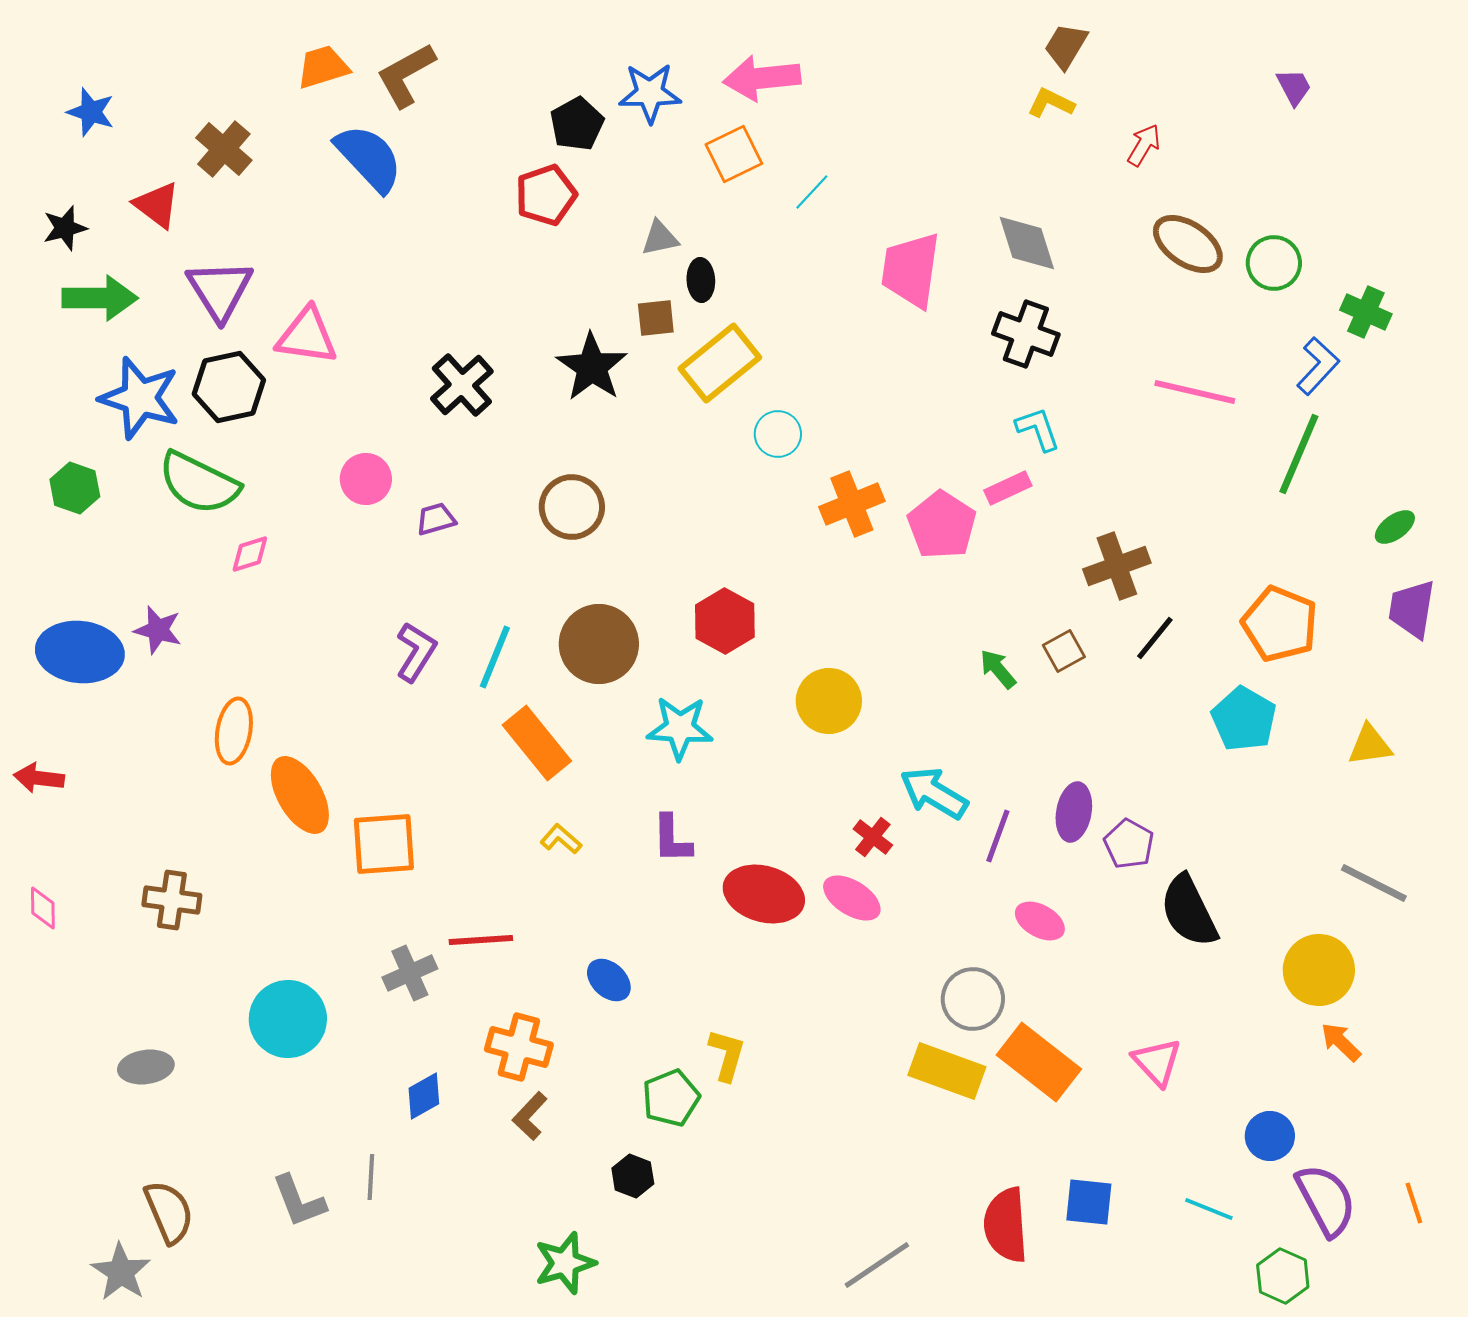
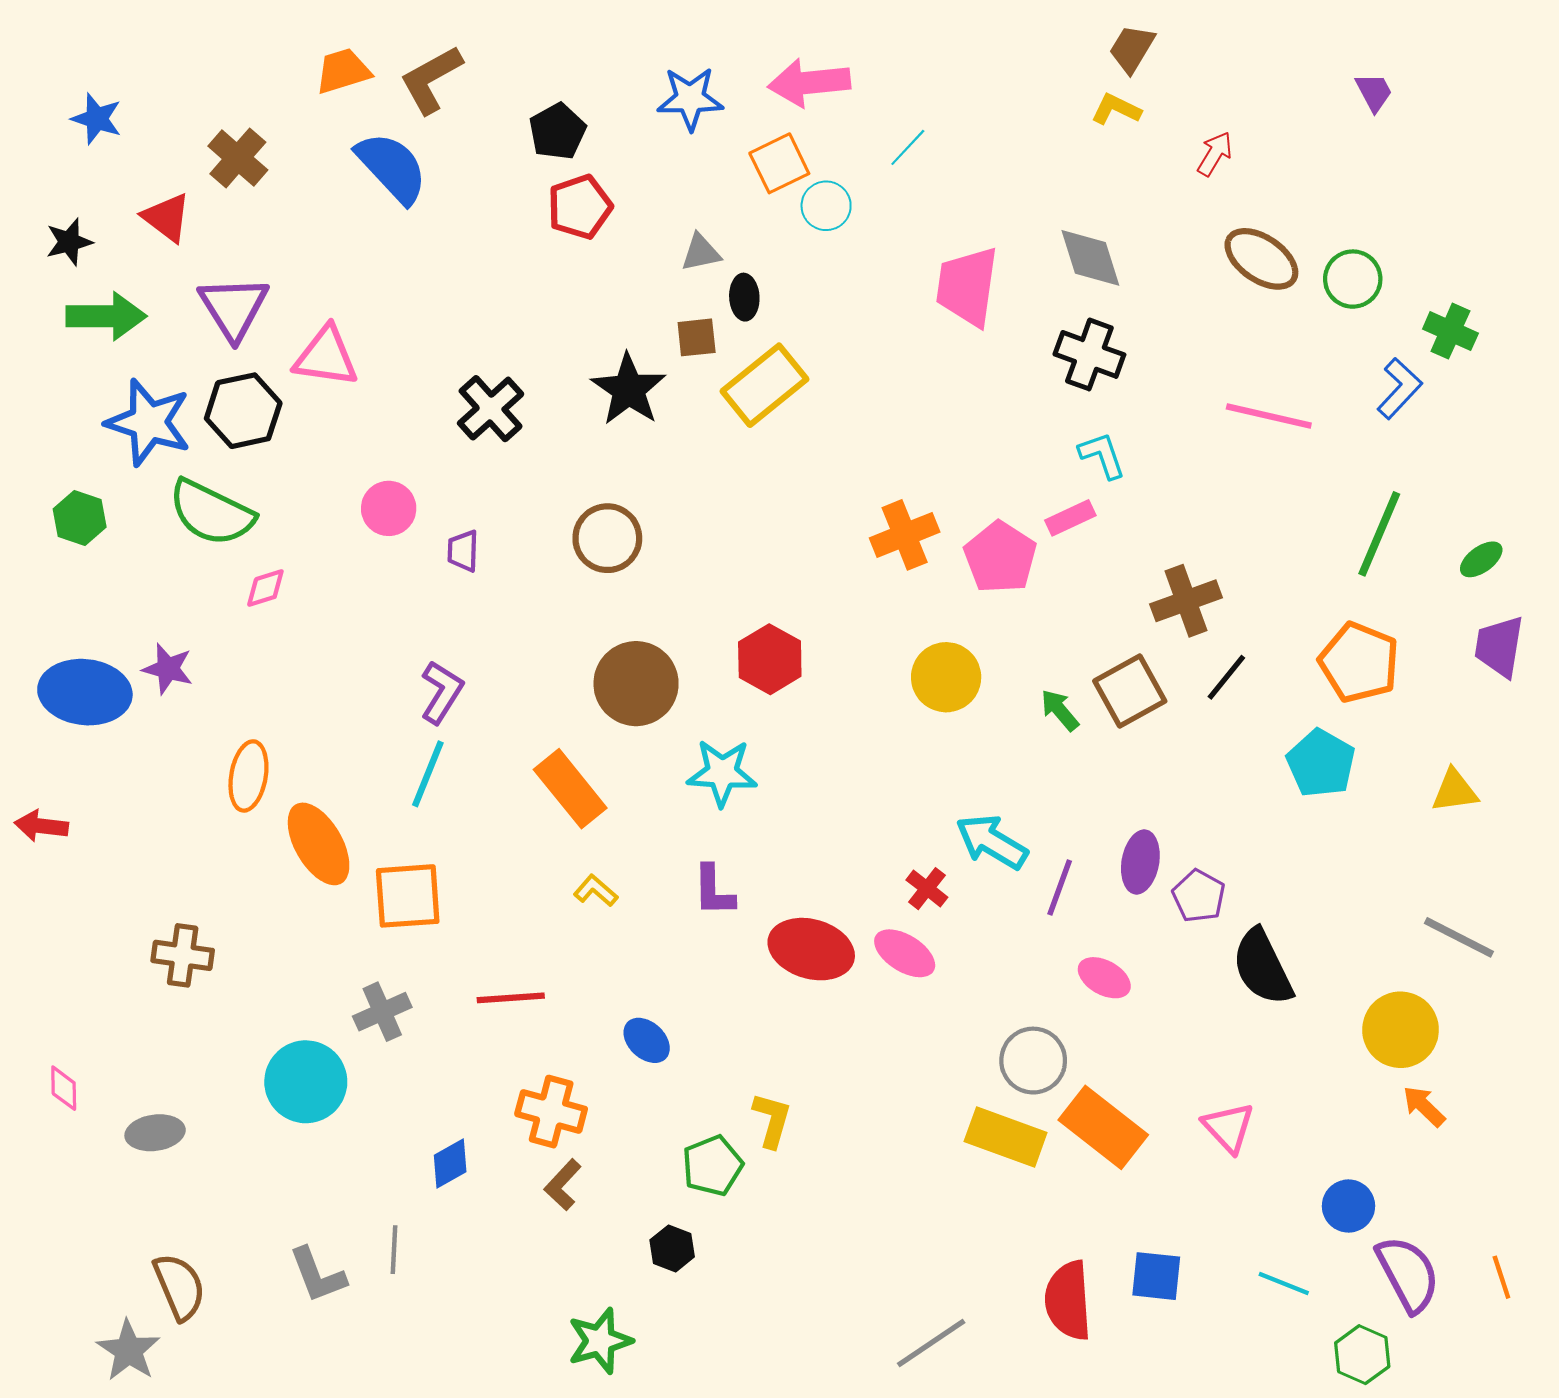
black pentagon: (577, 124) -> (557, 131), moved
cyan line: (812, 192) -> (908, 147), moved
cyan circle: (778, 434) -> (826, 206), moved
green line: (1299, 454) -> (1379, 534), moved
purple trapezoid: (436, 519) -> (463, 551), turned -72
brown square: (1064, 651) -> (1130, 691), size x1.6
cyan line: (495, 657) -> (428, 774), moved
yellow circle: (829, 701) -> (946, 677), moved
pink diamond: (43, 908) -> (64, 1088), moved
gray cross: (410, 973) -> (382, 1012), moved

